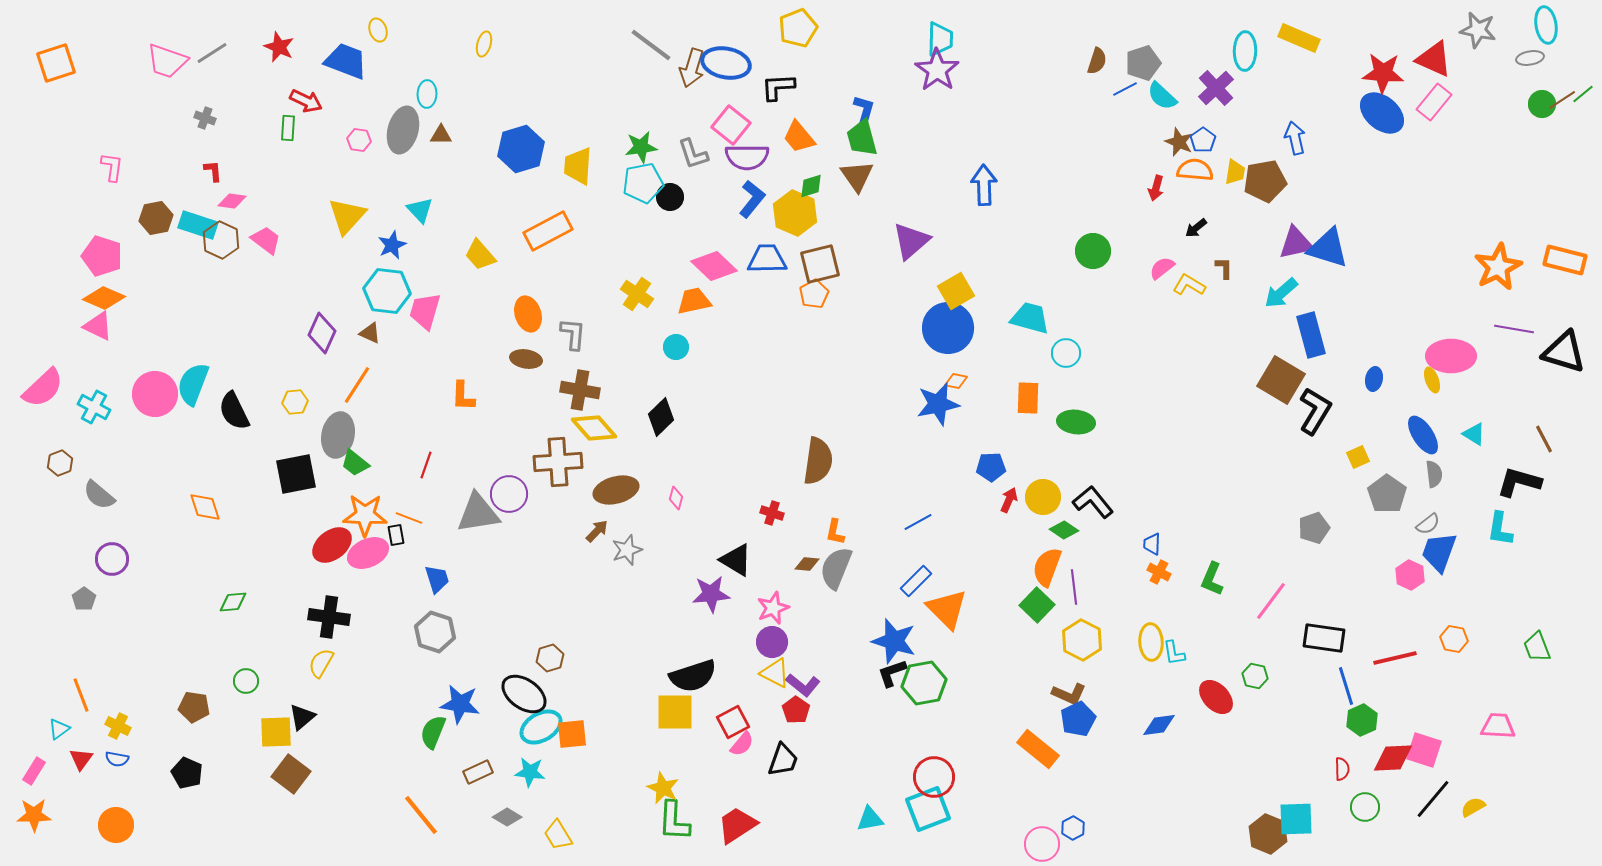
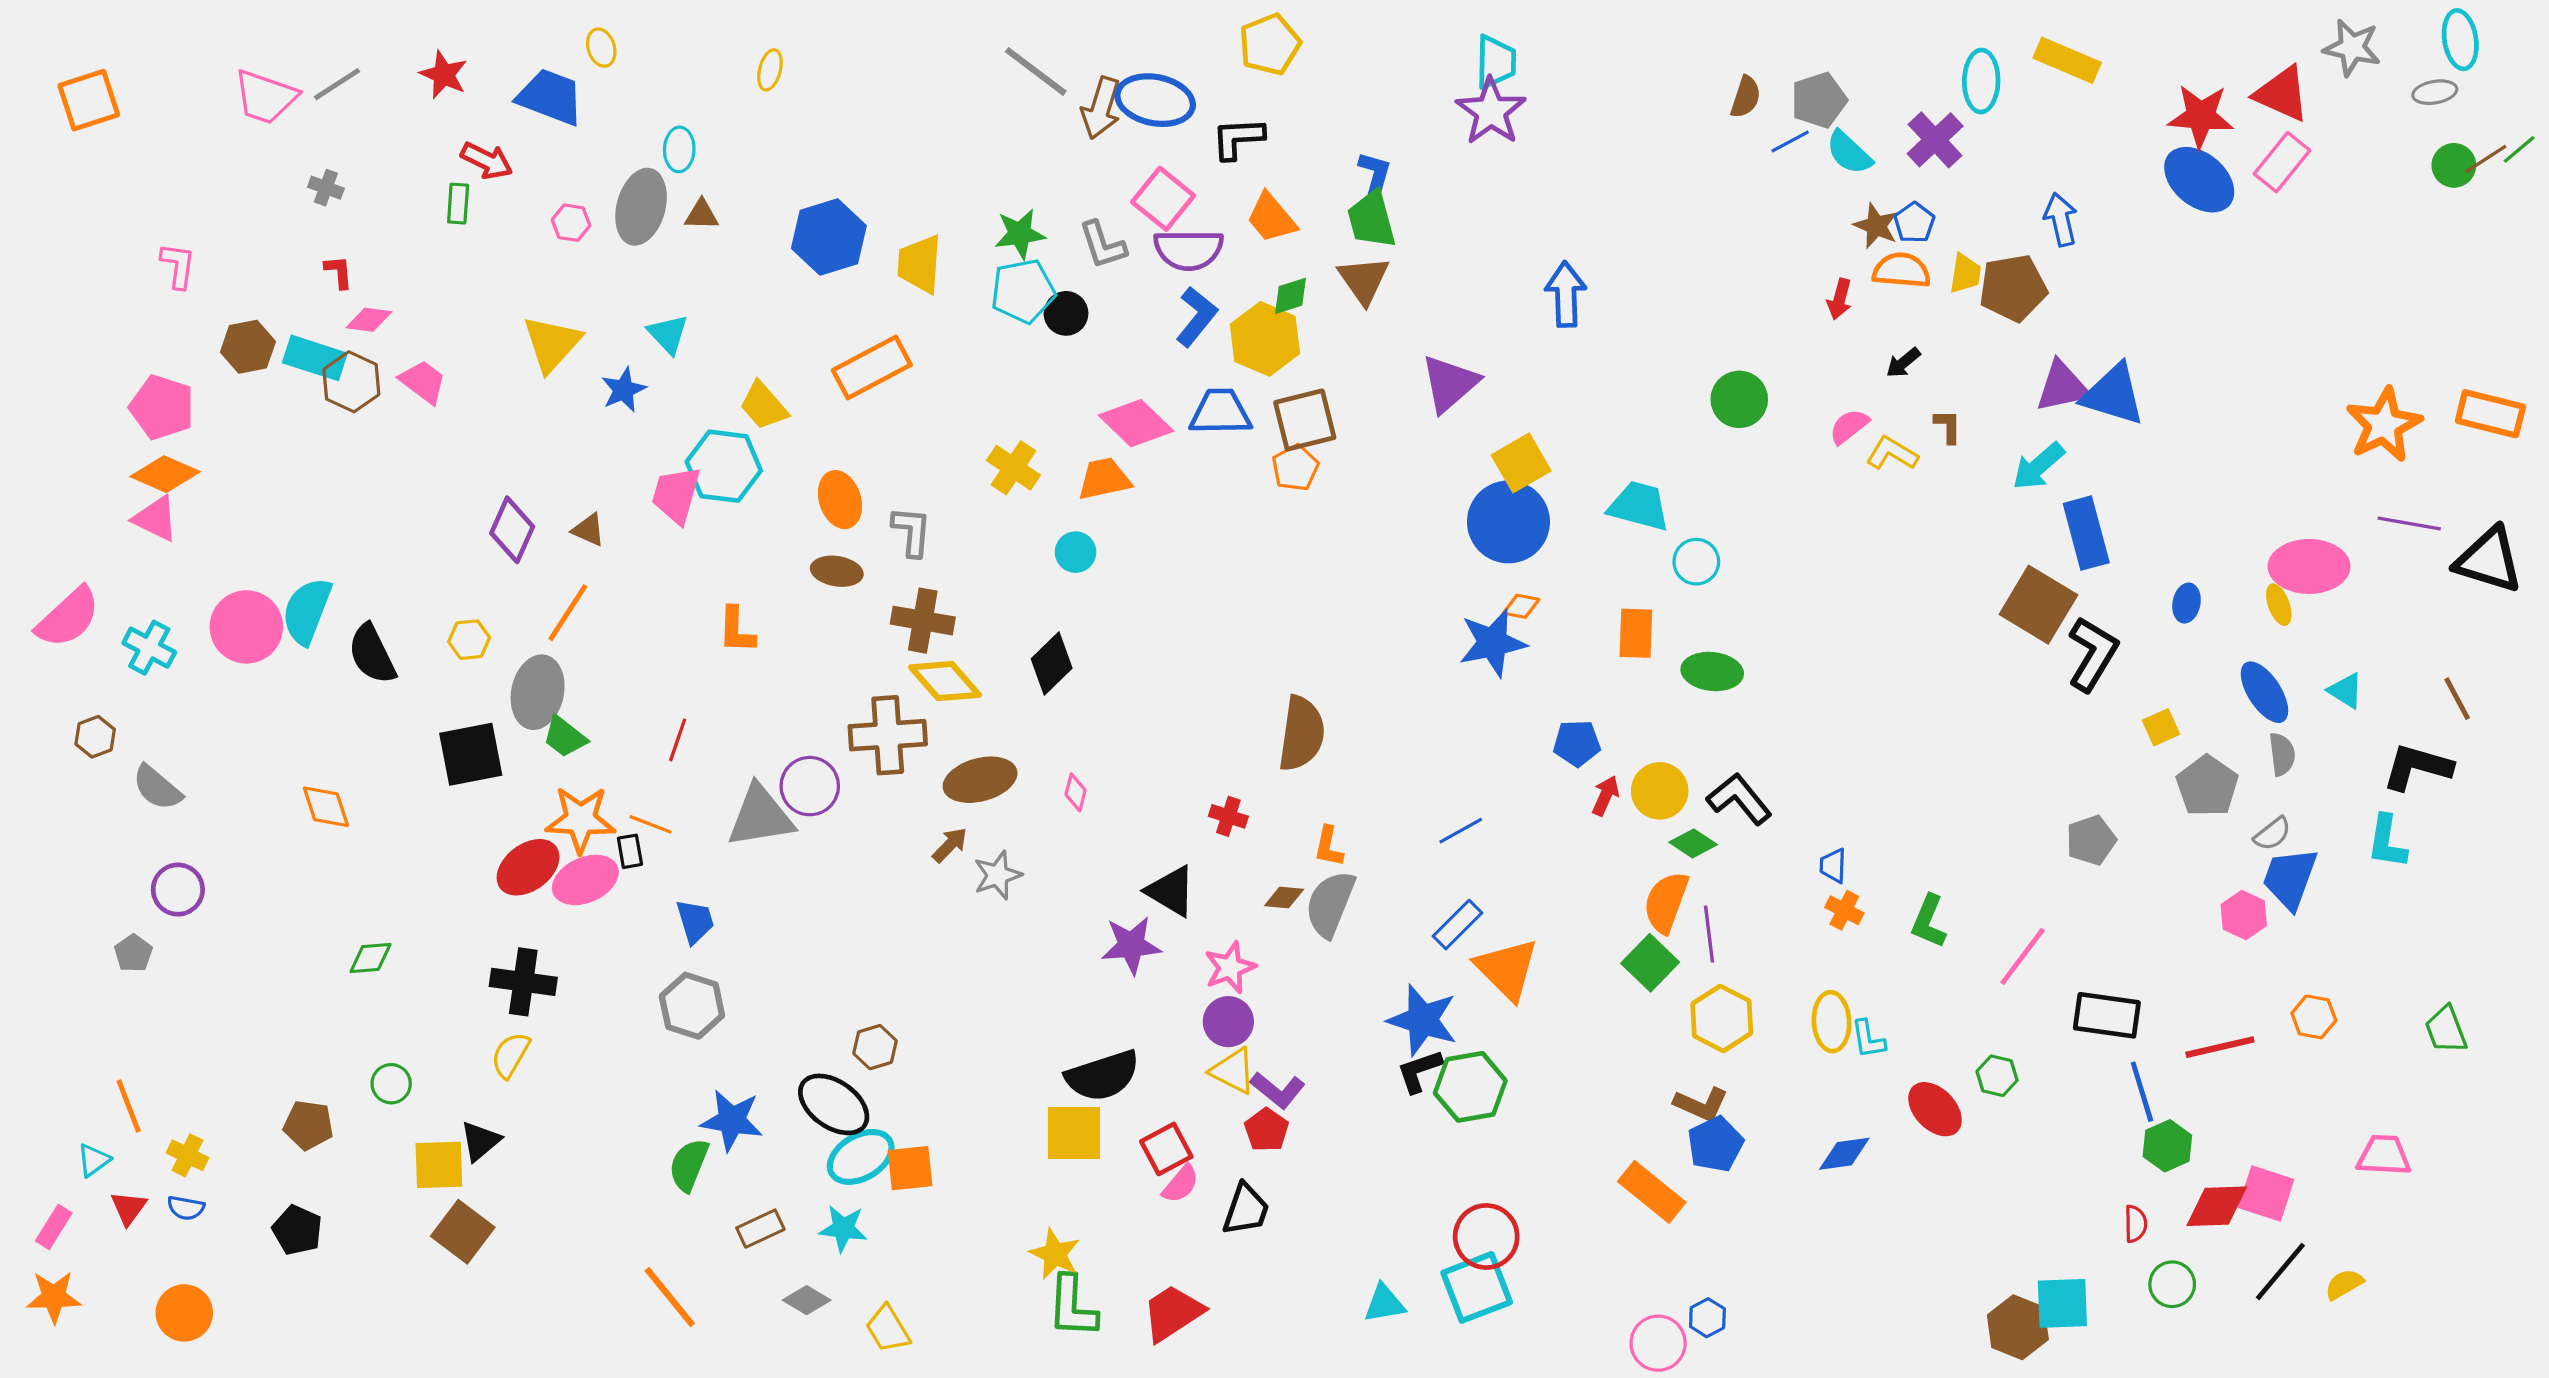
cyan hexagon: (387, 291) -> (724, 466), moved

